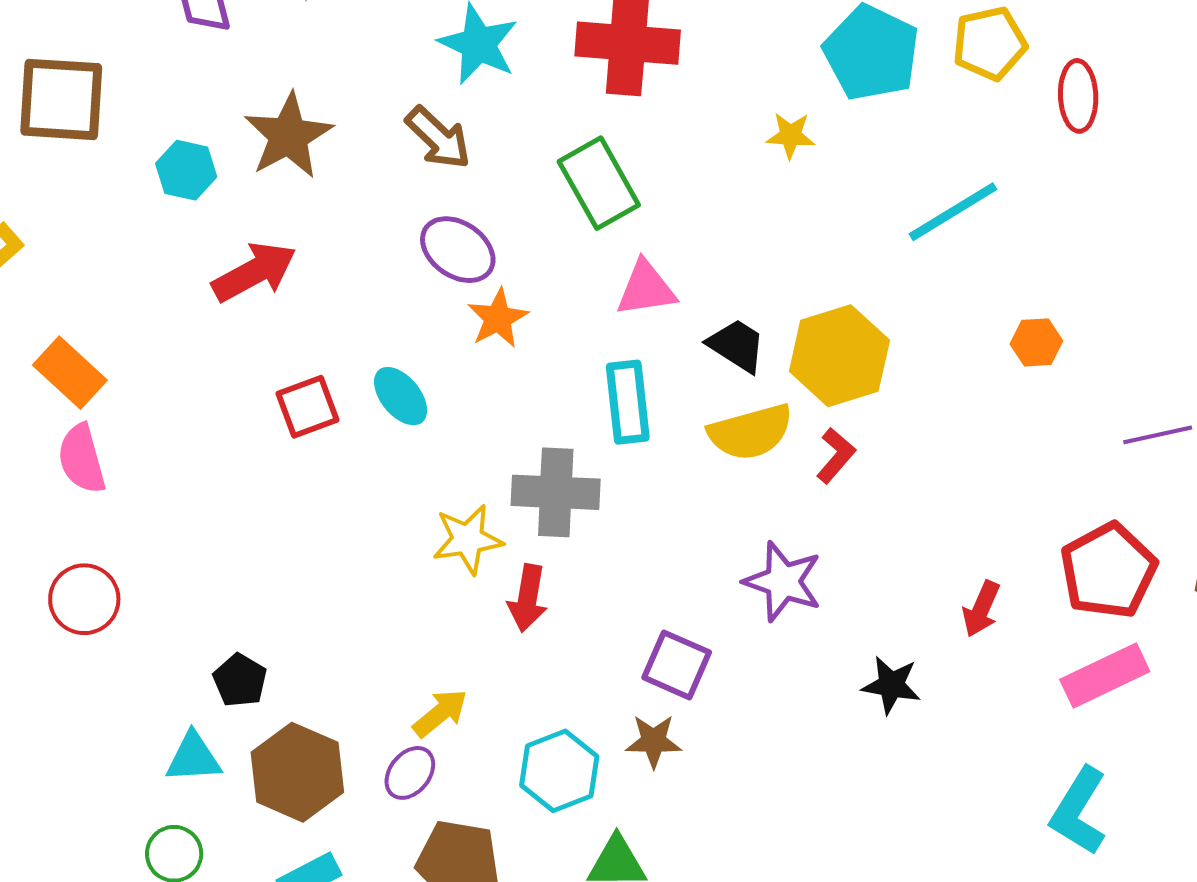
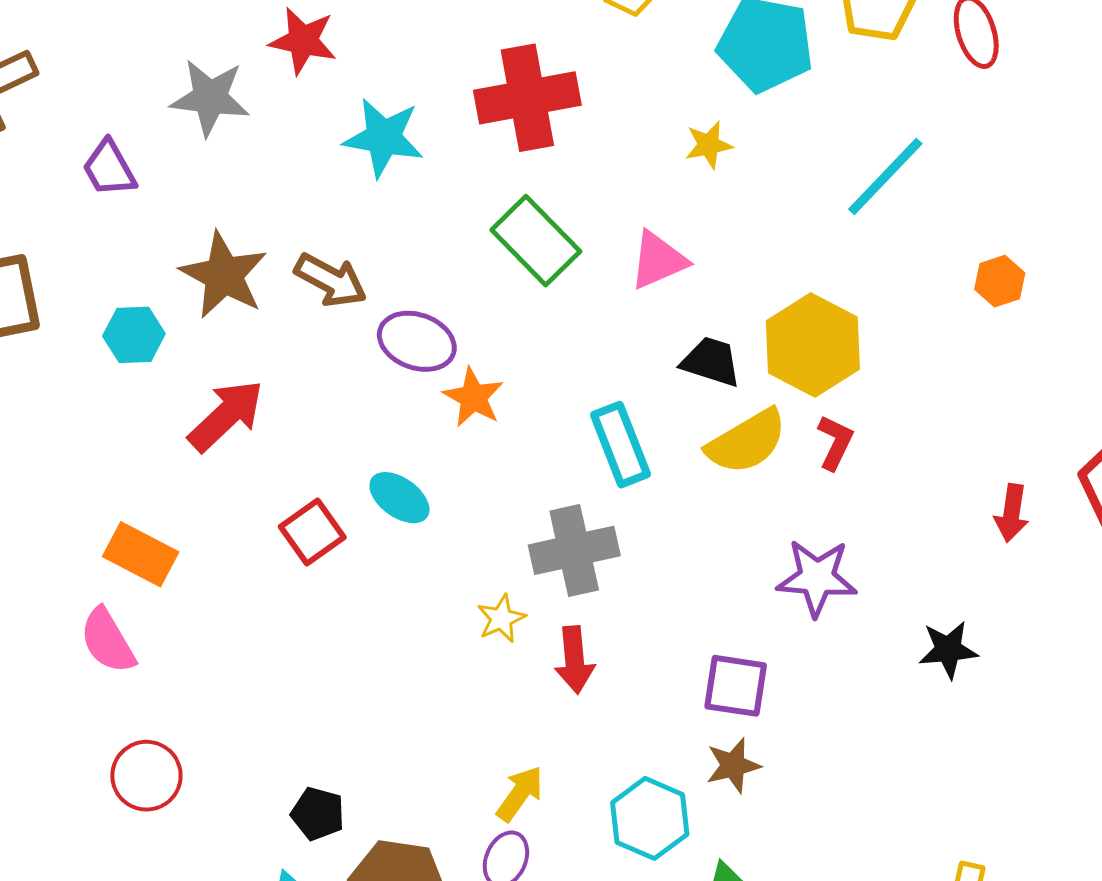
brown arrow: (438, 138) -> (331, 280), moved
pink triangle: (646, 289) -> (658, 260), moved
orange rectangle: (70, 373) -> (141, 554), moved
yellow star: (468, 539) -> (501, 619), size x0.7
red arrow: (981, 609) -> (1012, 513), moved

